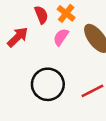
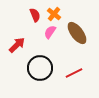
red arrow: (18, 37) -> (17, 45), moved

